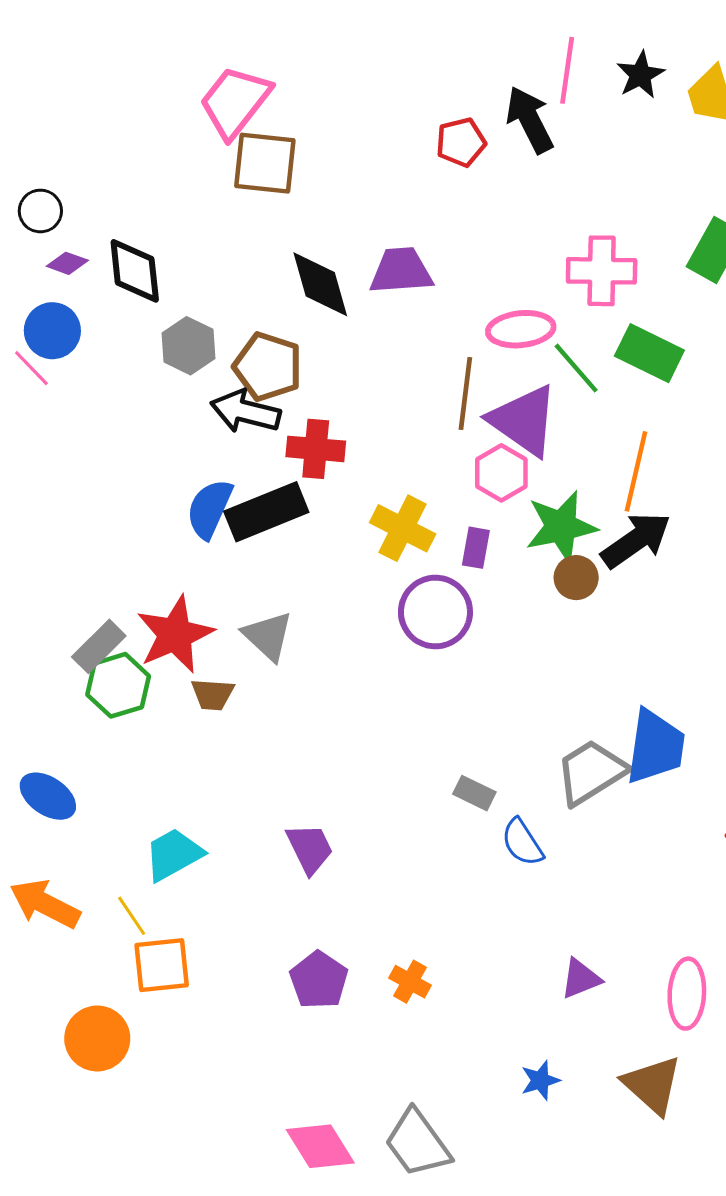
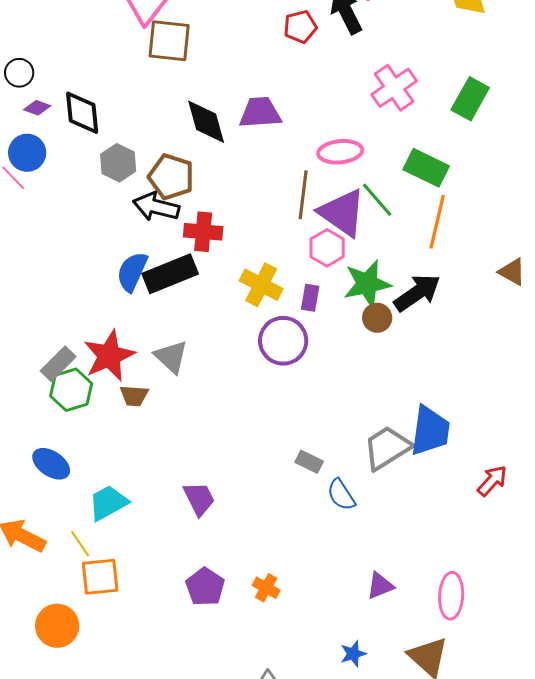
pink cross: (602, 271) -> (394, 88), moved, turned -36
green line: (576, 368) -> (377, 200), moved
orange line: (636, 471) -> (437, 222), moved
blue ellipse: (48, 796) -> (51, 464), moved

